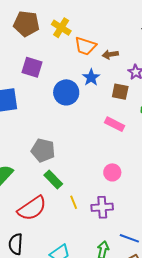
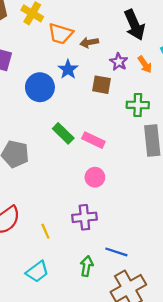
pink rectangle: (115, 124) -> (93, 140), moved
green rectangle: (53, 180) -> (63, 133), moved
yellow line: (74, 202) -> (45, 231), moved

